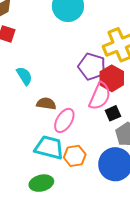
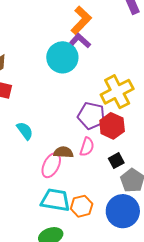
pink semicircle: (100, 96) -> (87, 147), moved, size x0.7
brown semicircle: (46, 104) -> (63, 152), moved
pink ellipse: (64, 120) -> (51, 165), moved

